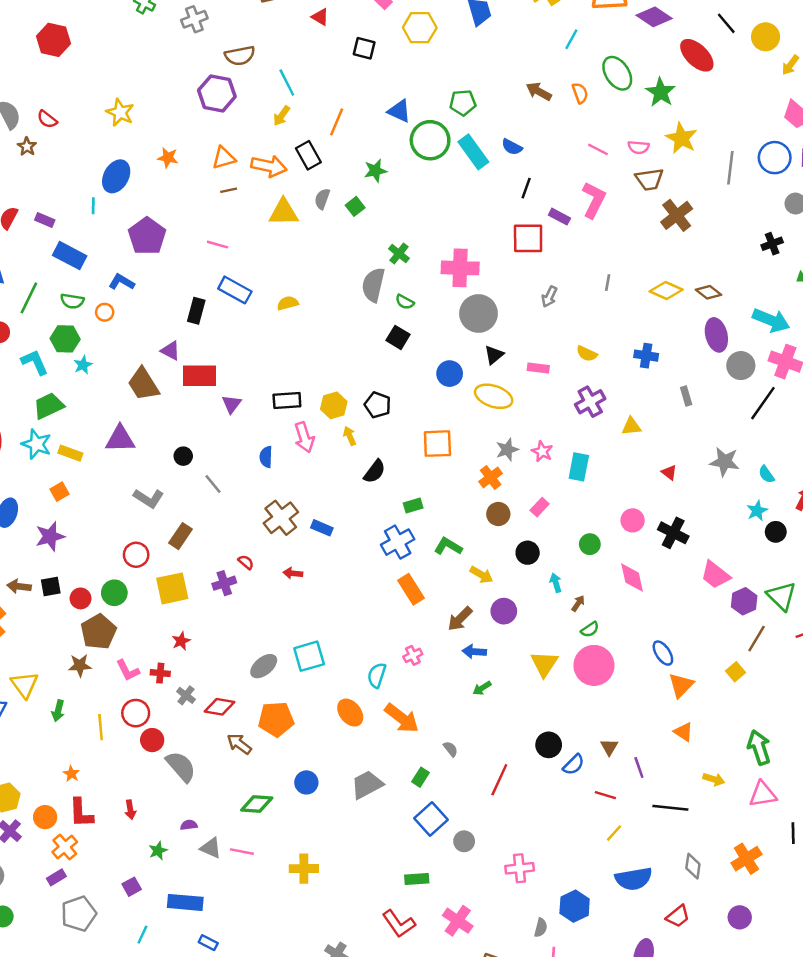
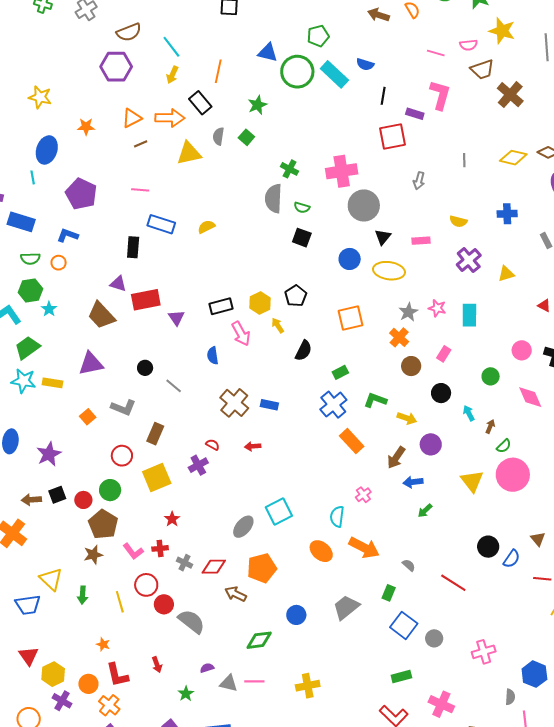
black pentagon: (378, 405) -> (296, 296), turned 30
orange square: (59, 492) -> (88, 417), moved
red line: (499, 780) -> (453, 583), turned -72

